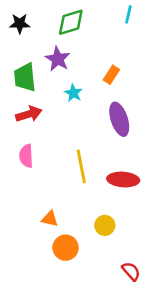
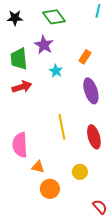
green diamond: (71, 22) -> (54, 17), turned 70
pink semicircle: (26, 156) -> (20, 145), moved, size x1.4
red ellipse: (123, 180) -> (94, 137), turned 70

